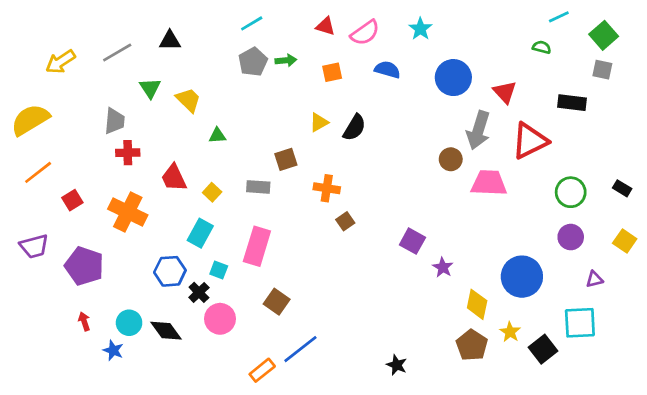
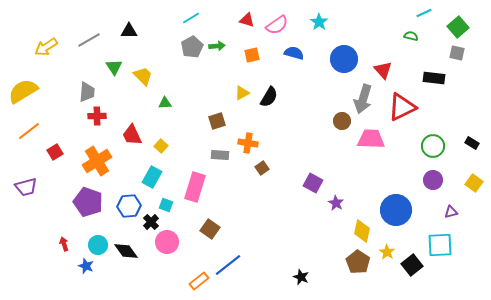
gray rectangle: (258, 187) -> (220, 155), moved
orange cross: (128, 212) -> (97, 161), turned 32
purple pentagon: (84, 266) -> (88, 202), moved

